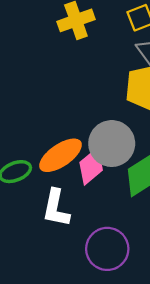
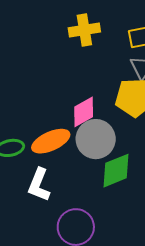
pink diamond: (91, 166) -> (84, 112), moved

